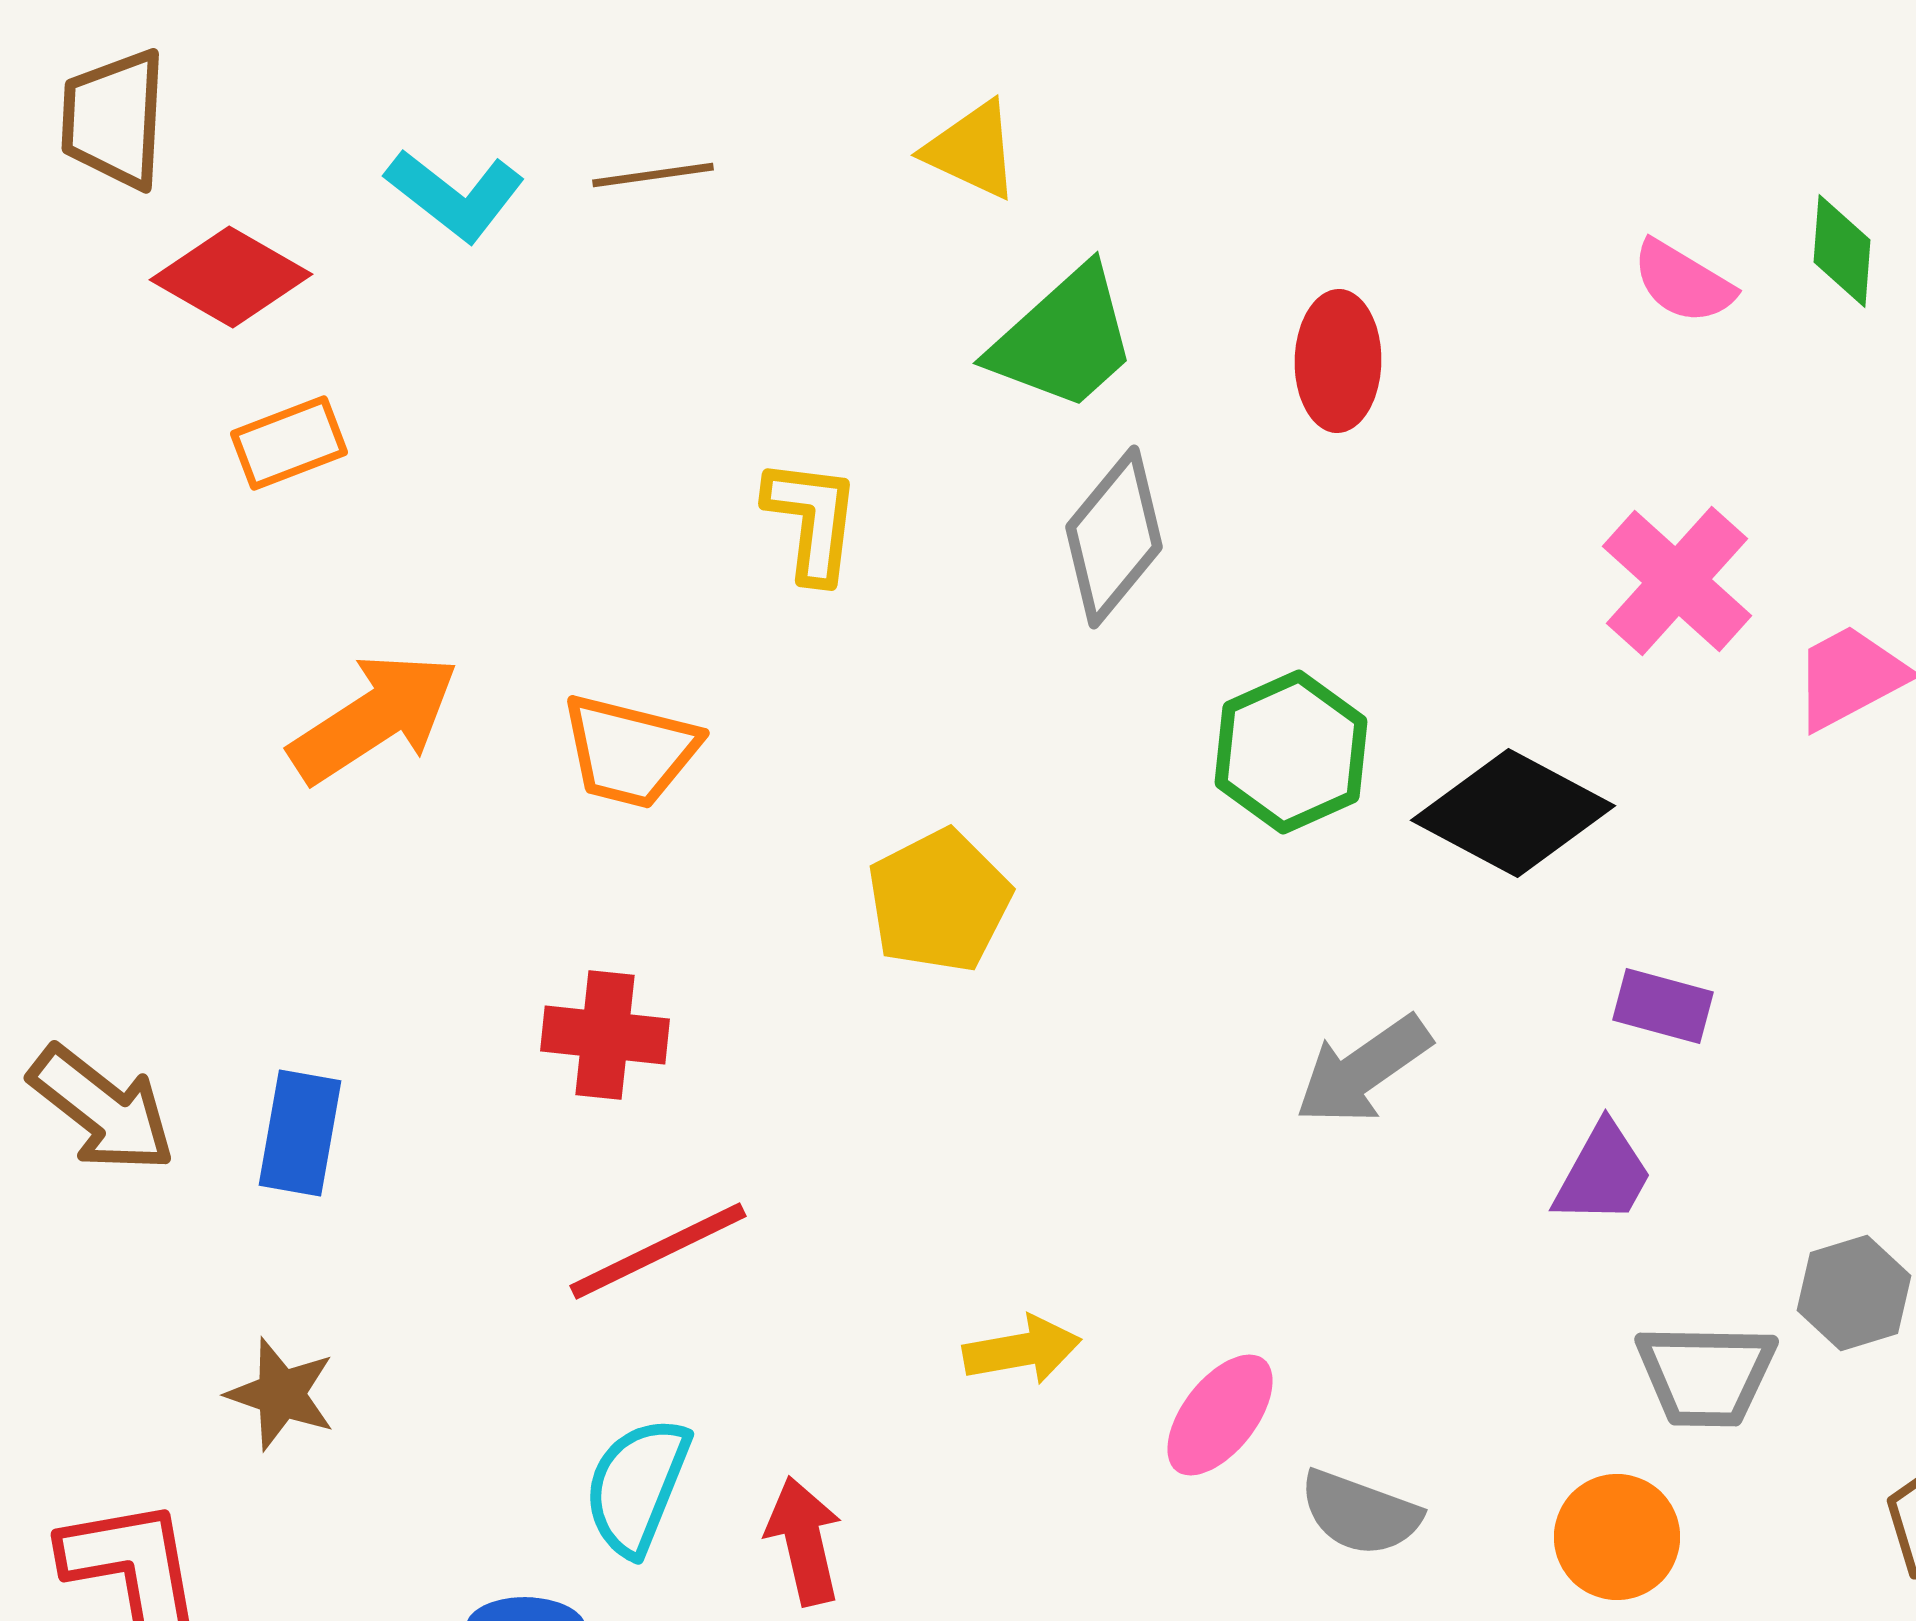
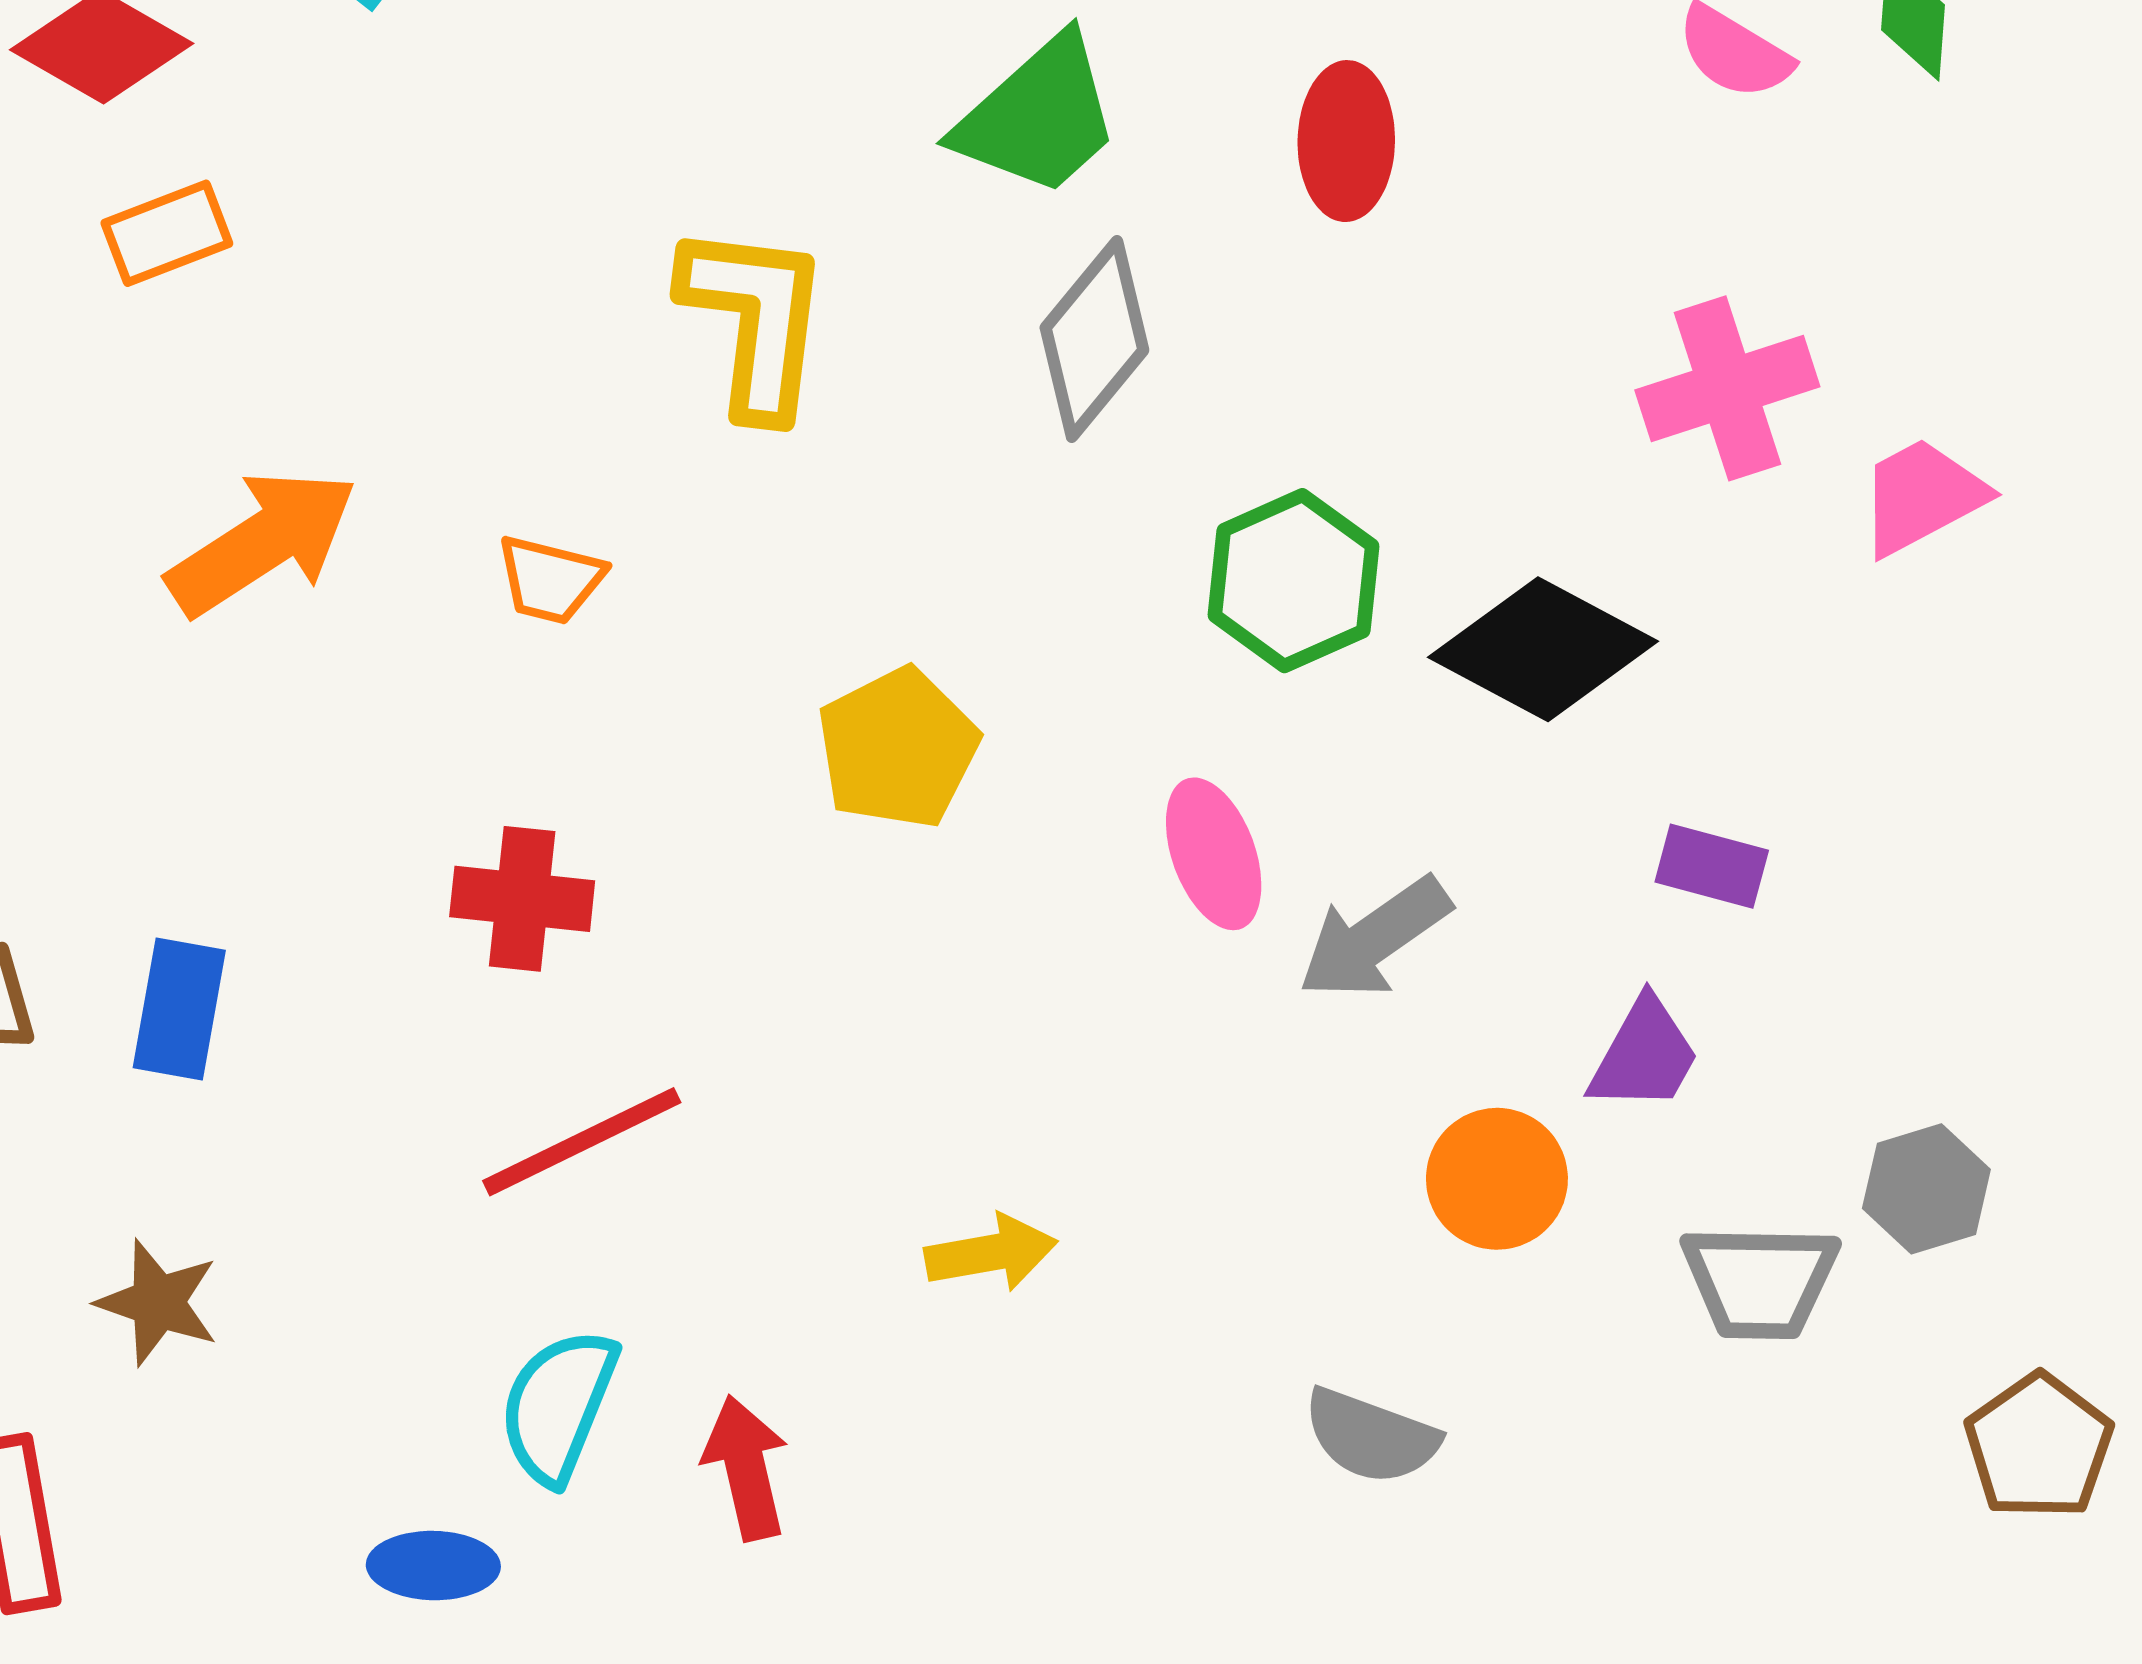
yellow L-shape: (812, 520) -> (755, 320), size x1.4
pink cross: (1677, 581) -> (1727, 388), turned 30
orange trapezoid: (630, 751) -> (550, 580), size x0.7
pink ellipse: (1220, 1415) -> (1214, 854), moved, turned -58
orange circle: (1617, 1537) -> (1497, 1179), moved

